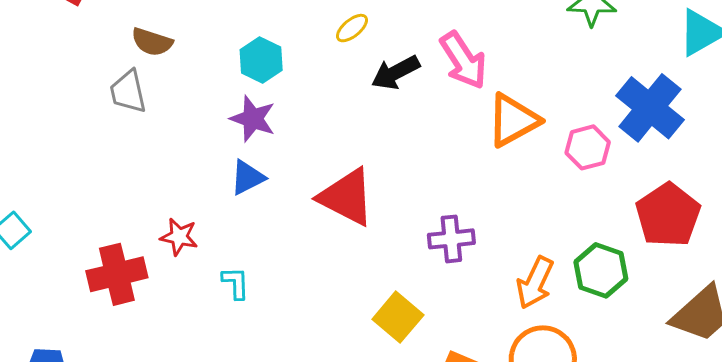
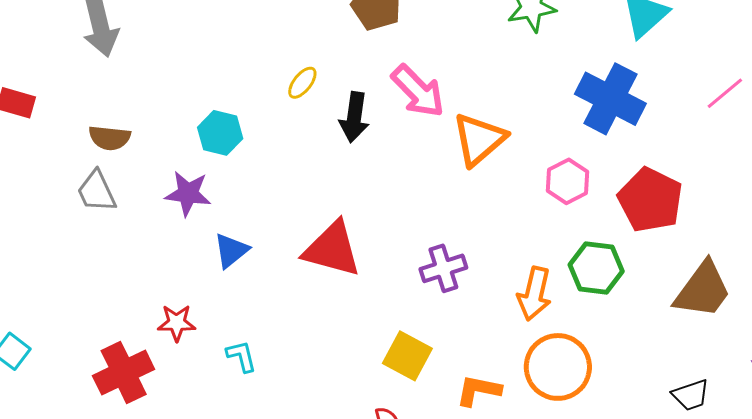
black arrow: (396, 73) -> (354, 117), turned -42
purple star: (253, 119) -> (188, 194), moved
pink hexagon: (588, 147) -> (568, 181), moved

